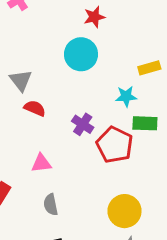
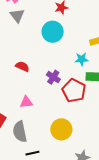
gray triangle: (21, 80) -> (17, 16), moved
gray semicircle: (51, 205) -> (20, 132), moved, size x1.5
yellow circle: (124, 211) -> (61, 129), moved

